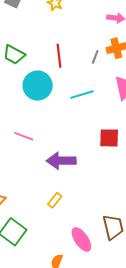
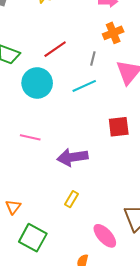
red line: (59, 56) -> (55, 49), turned 70
gray line: (95, 57) -> (93, 59), moved

